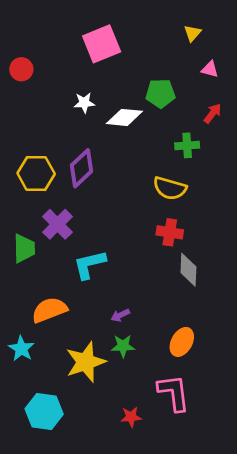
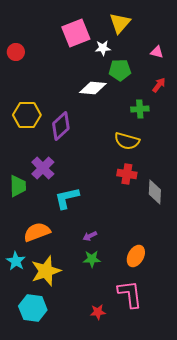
yellow triangle: (192, 33) -> (120, 23), moved, size x1.6
white star: (84, 103) -> (103, 48), moved
yellow hexagon: (36, 174) -> (27, 115), moved
gray diamond: (188, 270) -> (155, 192), moved
yellow star: (86, 362) -> (46, 271), moved

